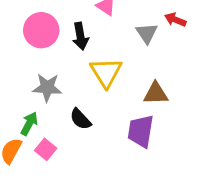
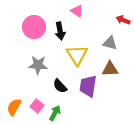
gray triangle: (147, 33) -> (110, 43), moved, turned -42
green arrow: (29, 124) -> (55, 113), moved
purple trapezoid: (141, 131) -> (88, 86), moved

